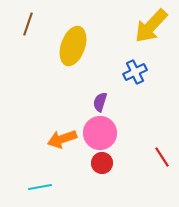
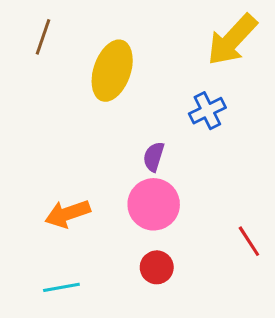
orange arrow: (62, 139) -> (68, 214), moved
red circle: (102, 163) -> (157, 267), moved

